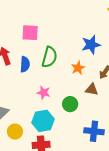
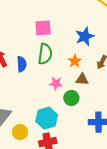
pink square: (30, 33) -> (43, 28), moved
brown triangle: (92, 89) -> (82, 79), moved
pink star: (44, 93) -> (56, 83), moved

